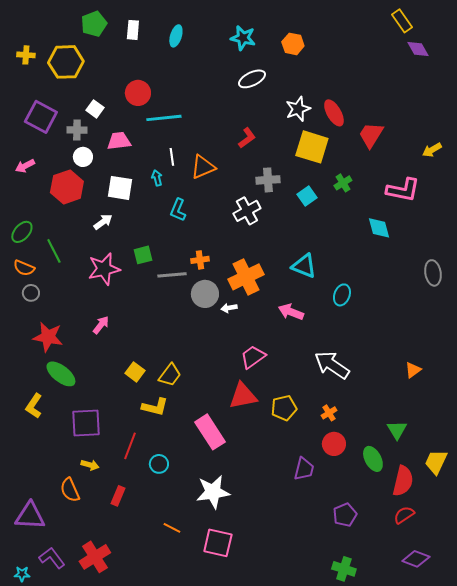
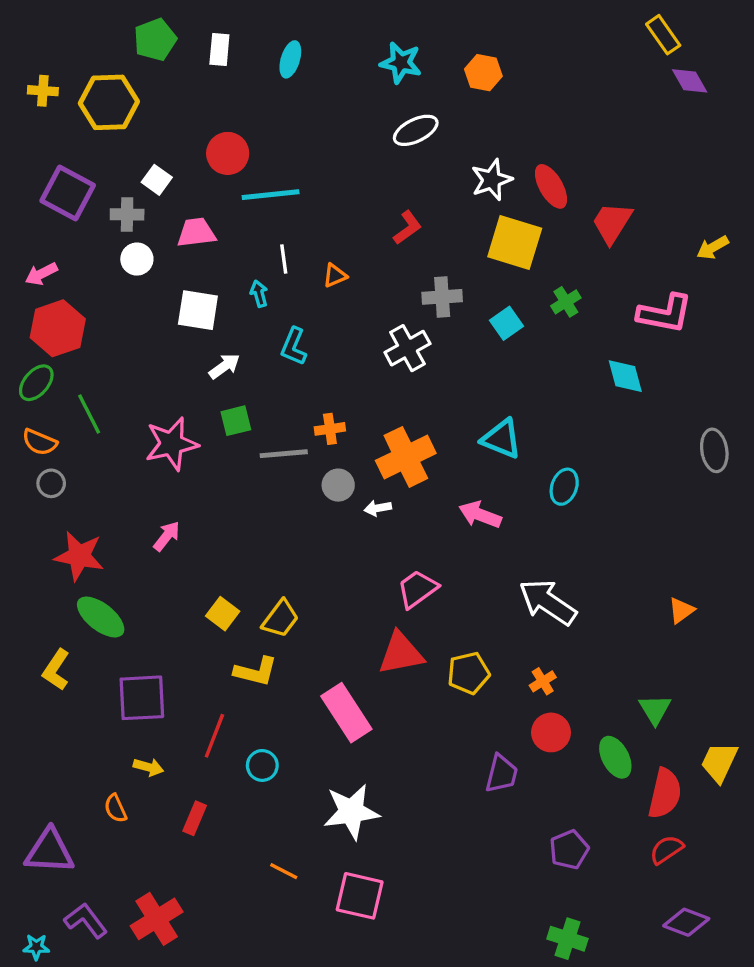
orange triangle: (203, 167) -> (335, 276), size x0.6
red hexagon: (67, 187) -> (58, 328), moved
white arrow: (103, 222) -> (224, 366), moved
gray circle: (205, 294) -> (338, 485), size x0.7
orange semicircle: (70, 490) -> (115, 808), size x0.7

